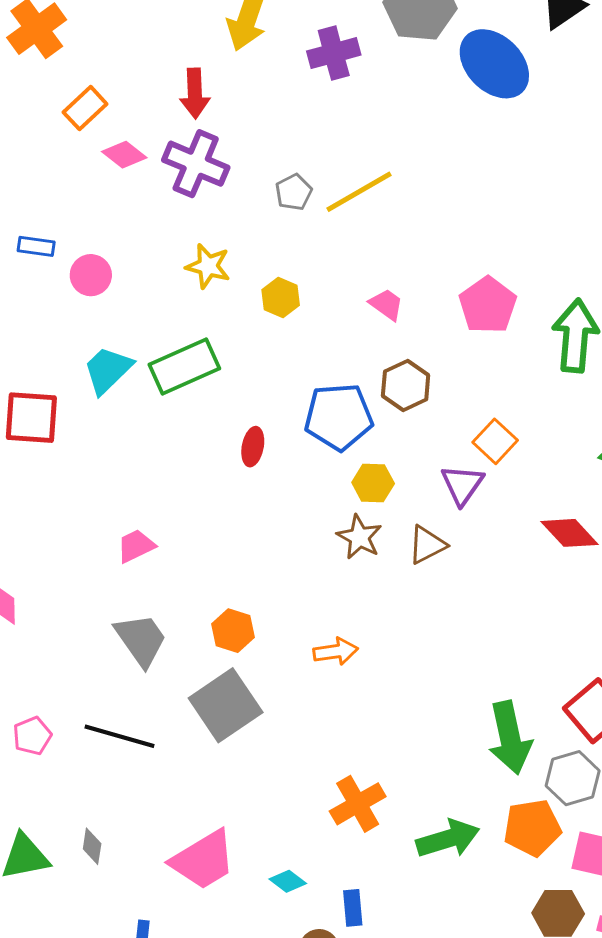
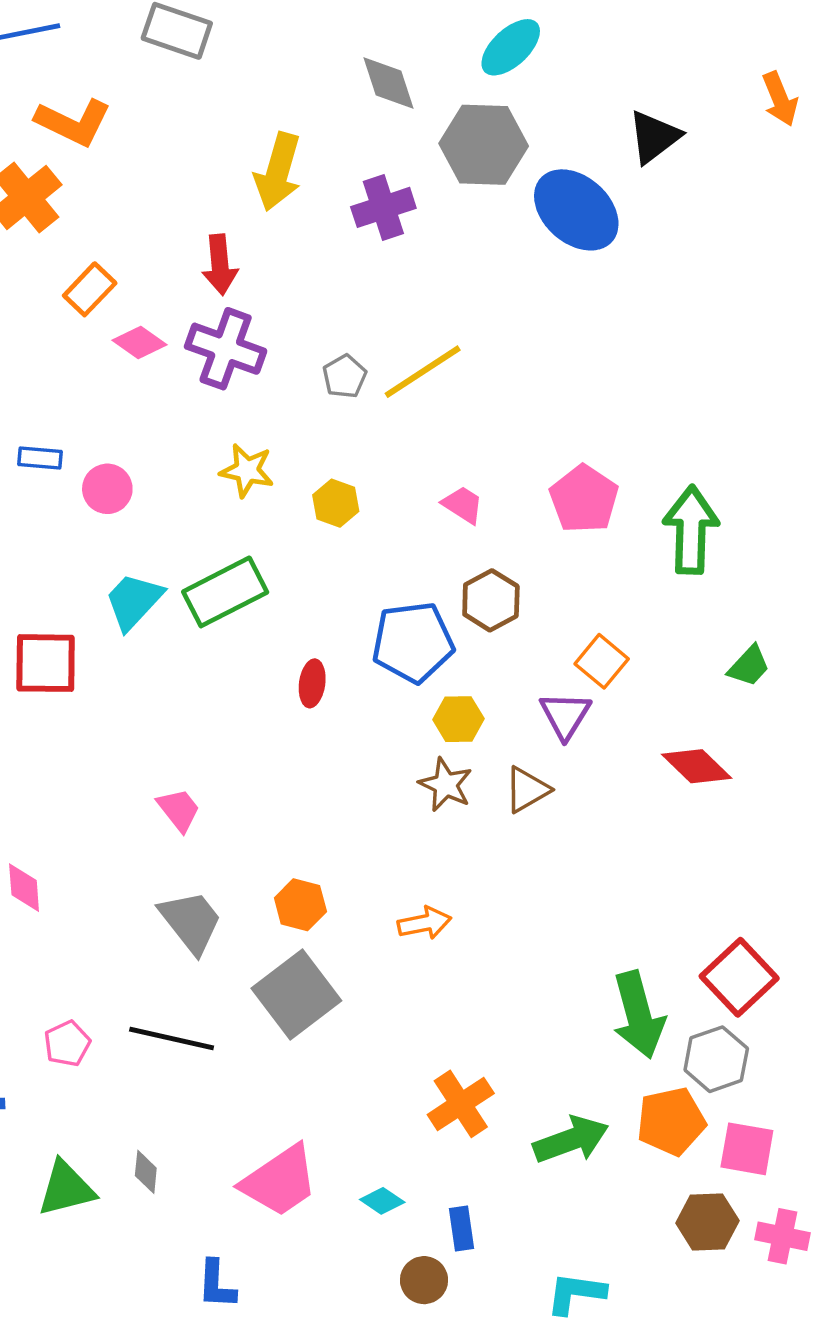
pink trapezoid: (136, 546) -> (179, 810), turned 81

